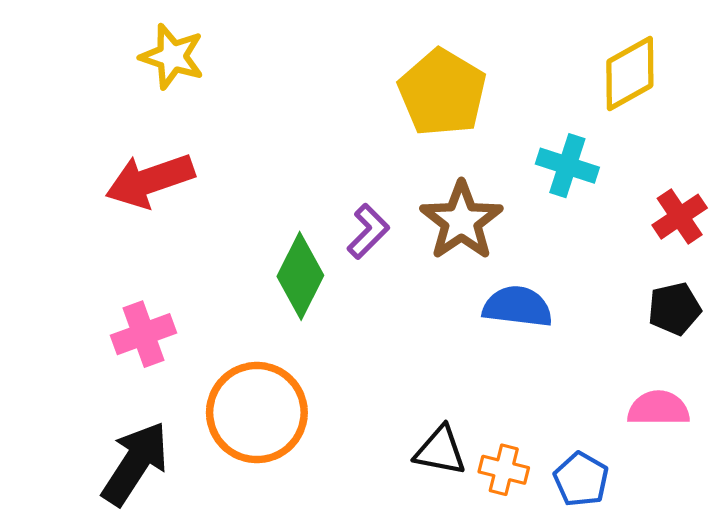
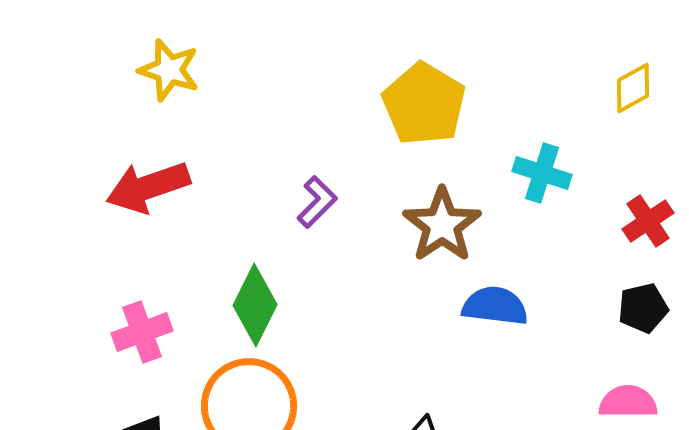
yellow diamond: (630, 73) -> (633, 88), moved, size x0.7
purple L-shape: (368, 231) -> (317, 202), moved
green diamond: (300, 276) -> (255, 305), moved

